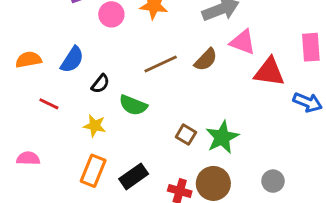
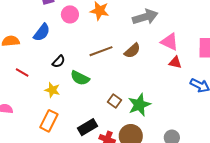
pink triangle: (243, 42) -> (170, 42), moved
blue semicircle: (72, 60) -> (42, 32), moved
red triangle: (269, 72) -> (175, 63), size x0.6
black rectangle: (134, 176) -> (87, 127), moved

